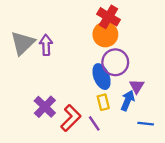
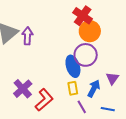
orange circle: (105, 34) -> (90, 31), moved
purple triangle: (137, 86) -> (112, 78), moved
purple line: (94, 123) -> (82, 107), moved

